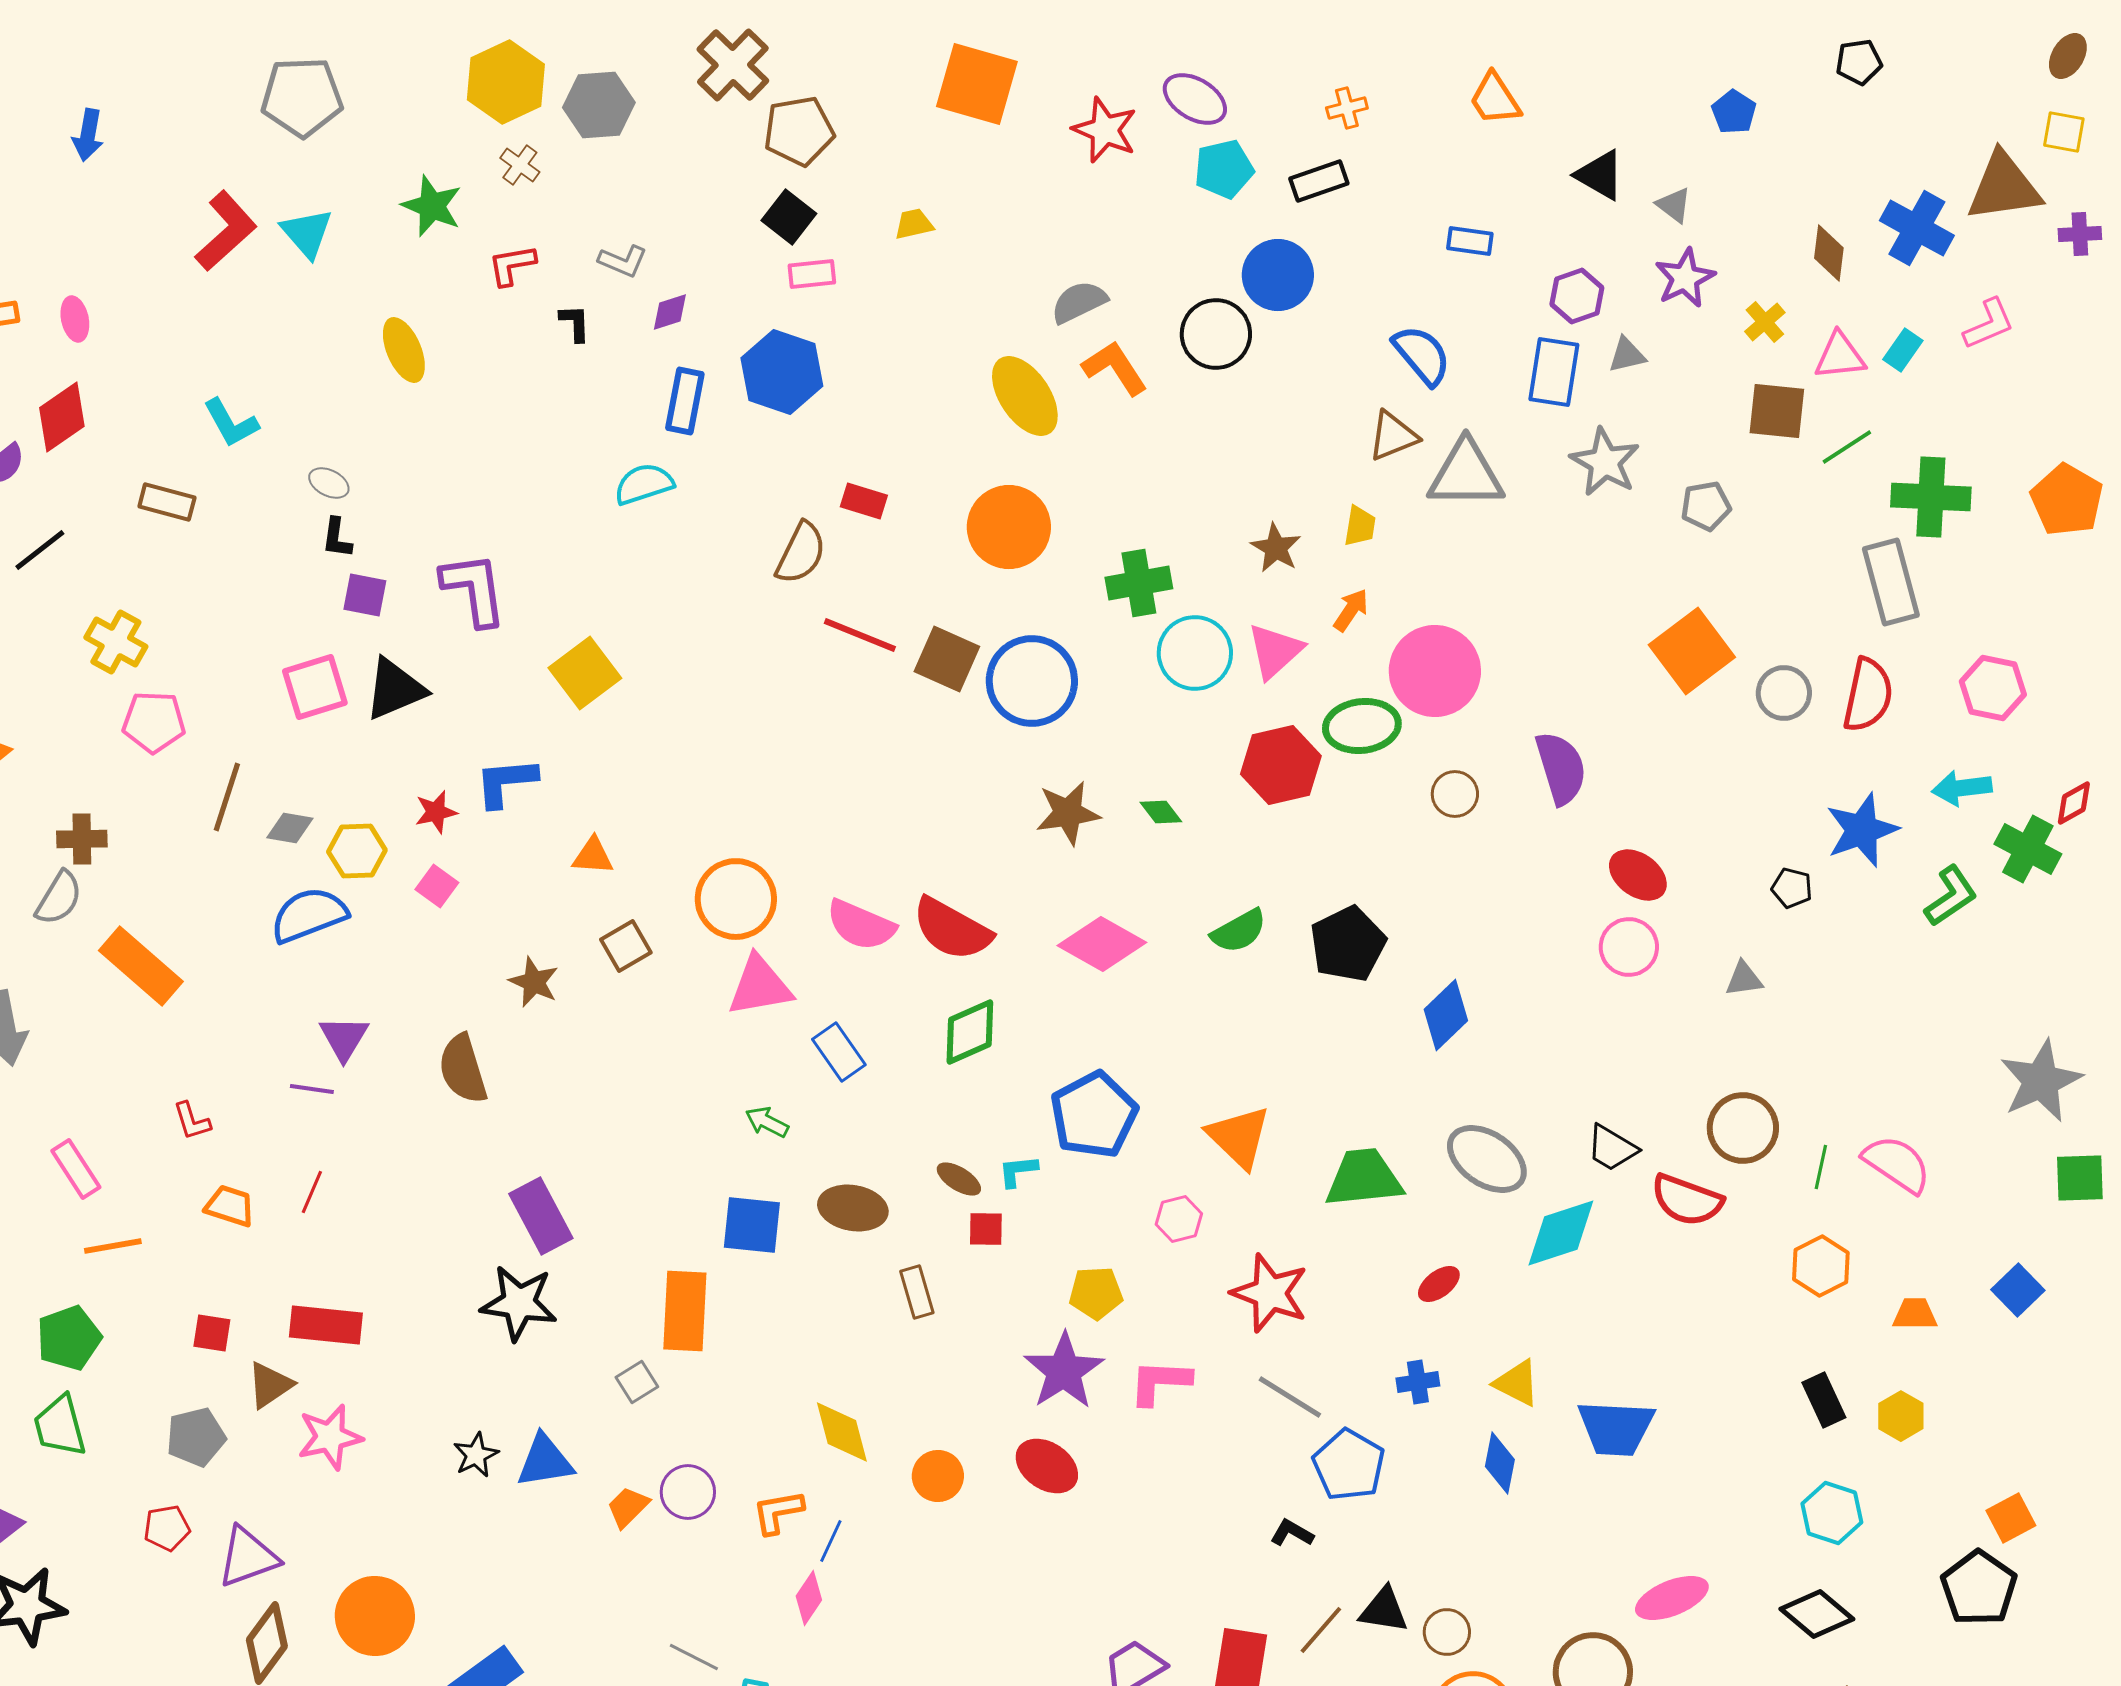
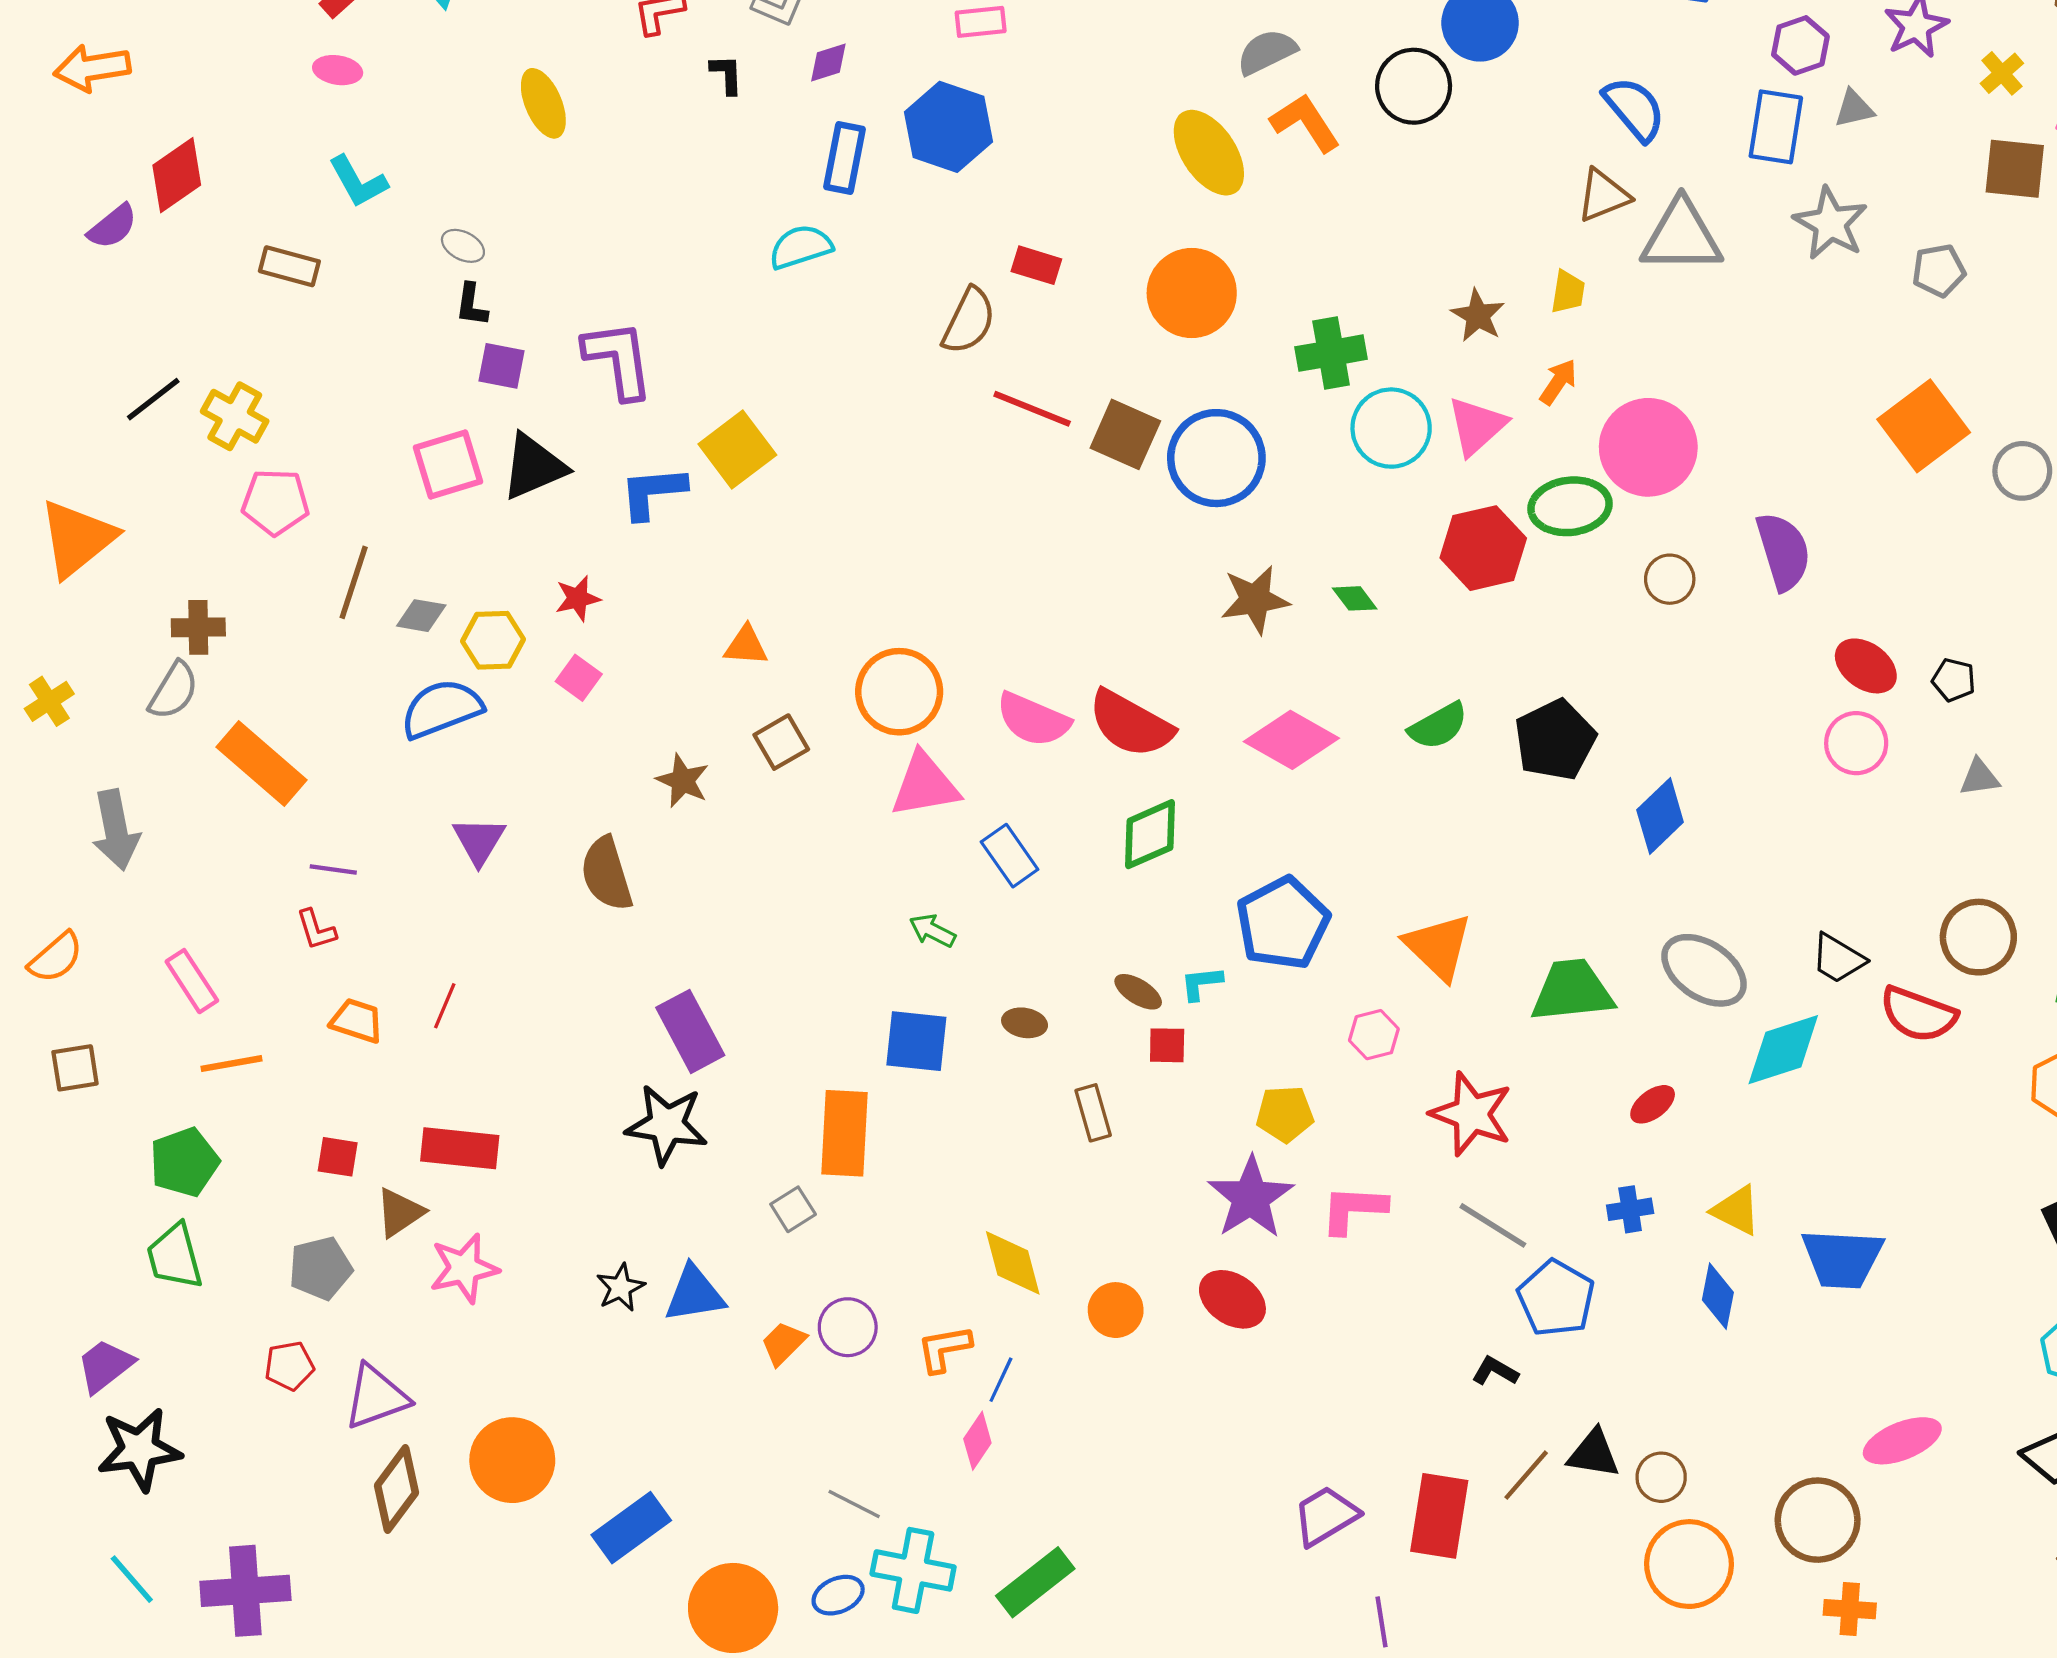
pink ellipse: (75, 319) -> (338, 70), moved, turned -69
black line: (40, 550) -> (153, 399), moved
blue L-shape: (506, 782) -> (653, 492), moved
black pentagon: (1792, 888) -> (1954, 680), moved
purple line: (312, 1089) -> (333, 870), moved
brown ellipse: (853, 1208) -> (1025, 1023), size x0.6

